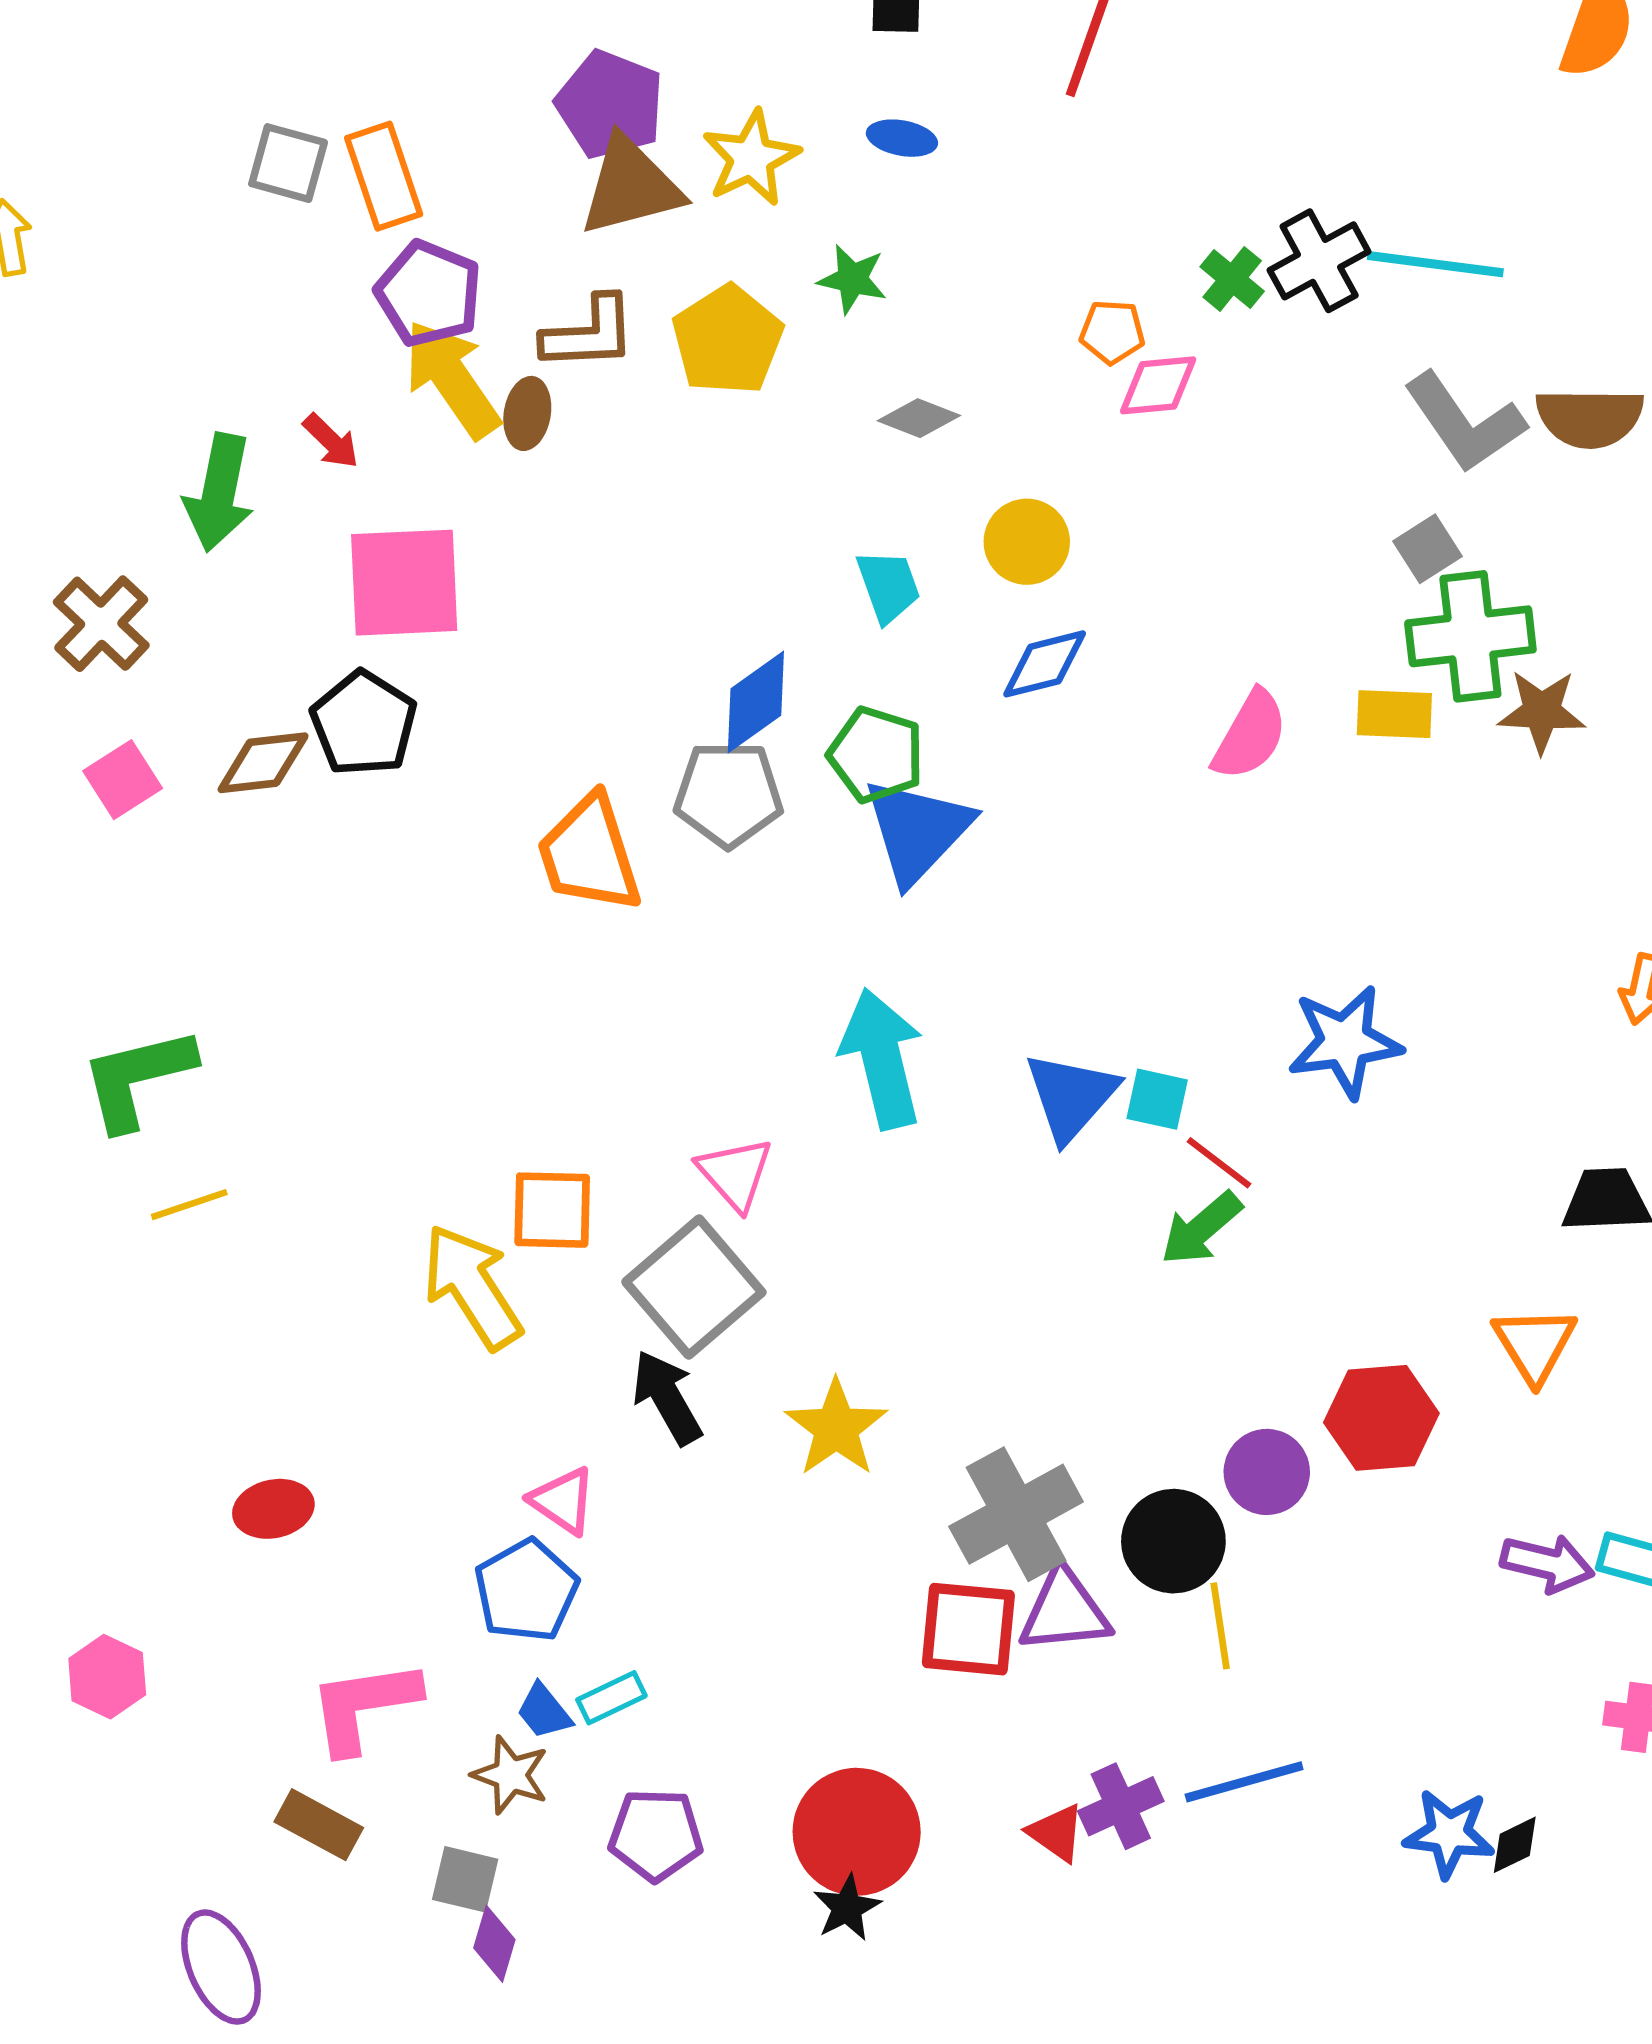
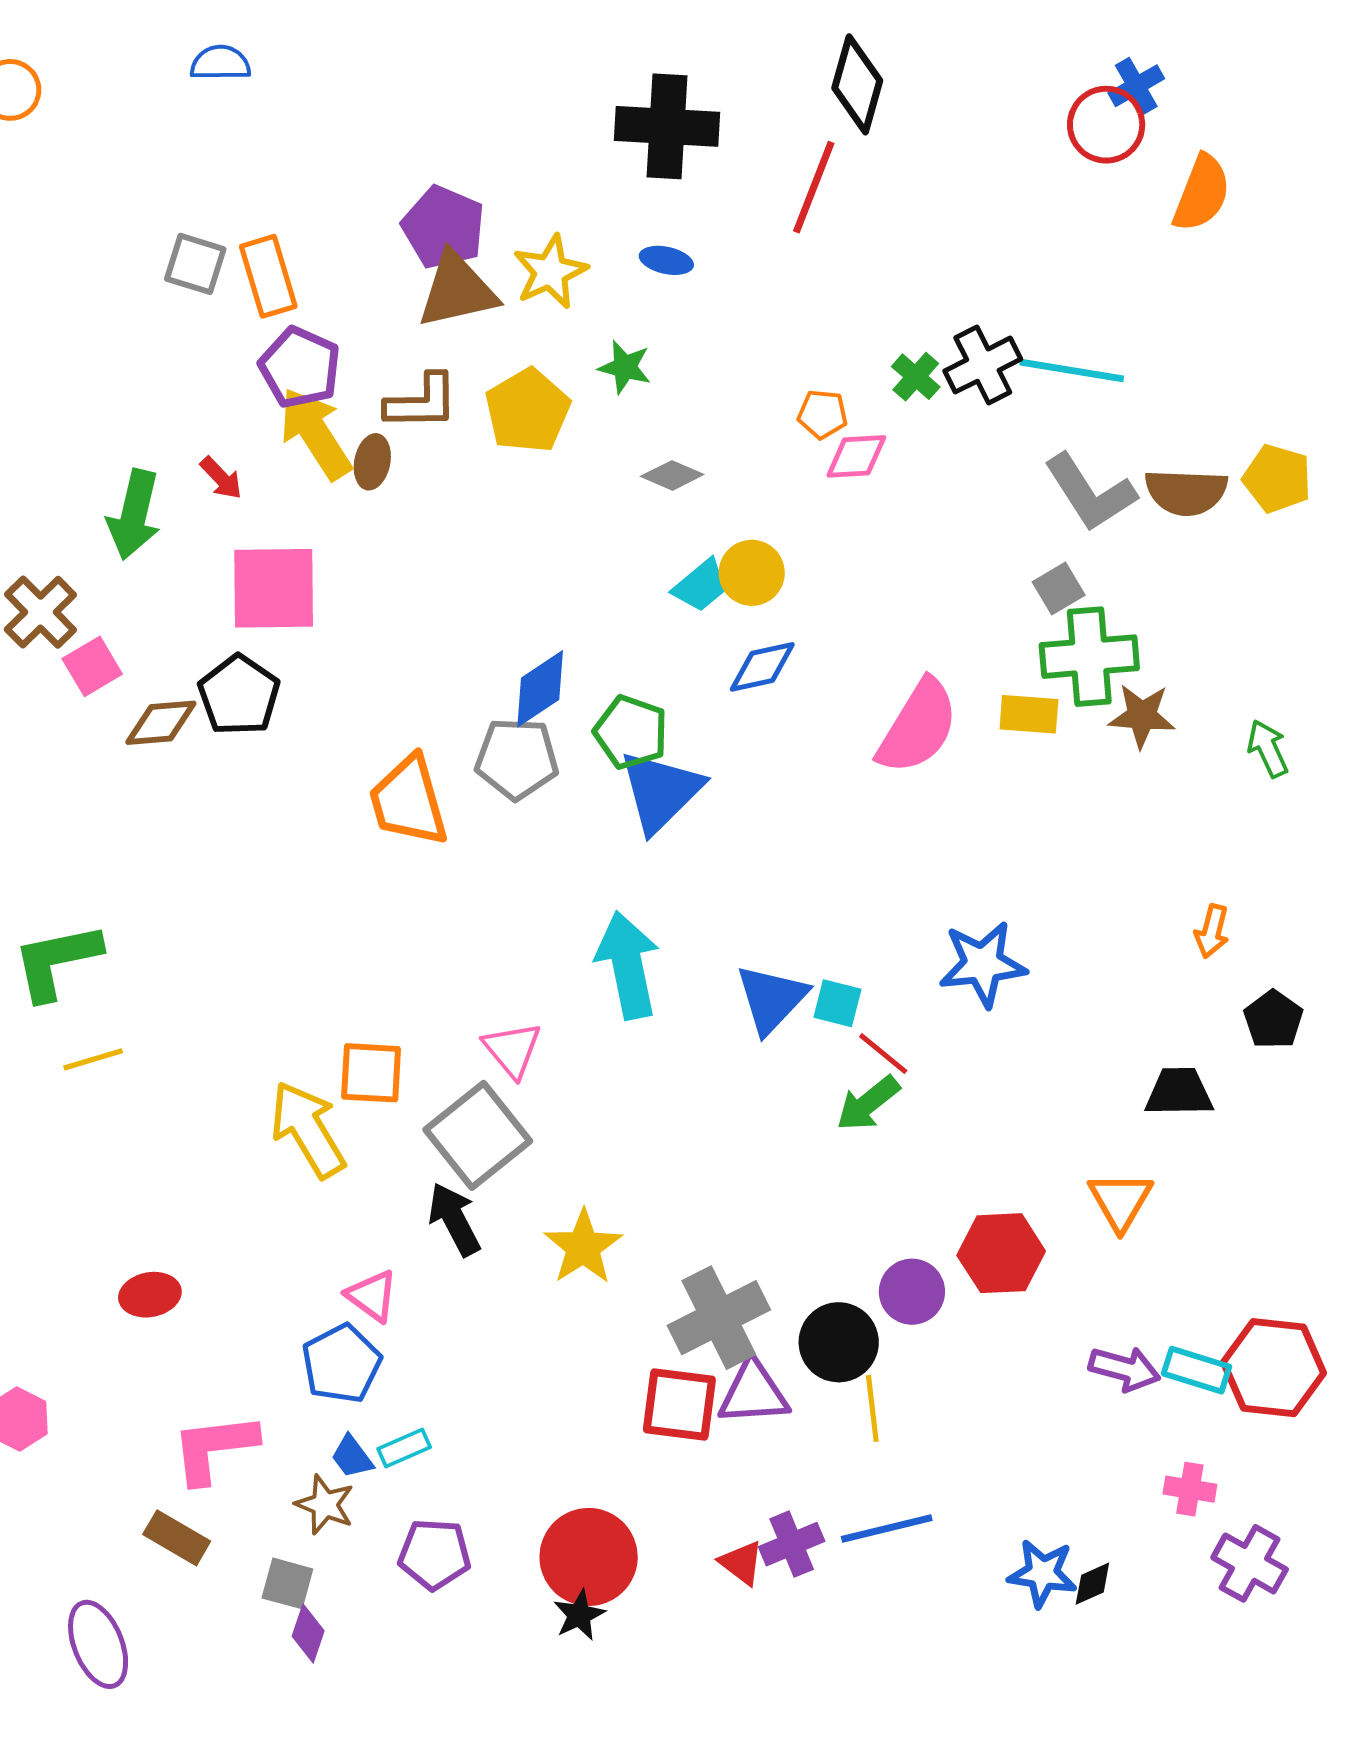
cyan trapezoid: (888, 586) -> (701, 586), moved, turned 68
pink semicircle: (1250, 735) -> (918, 727), size x1.4
pink square: (123, 780) -> (92, 666), moved

